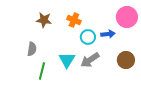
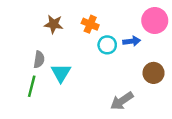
cyan triangle: (67, 60) -> (61, 73), moved
gray arrow: (90, 60) -> (122, 101), moved
green line: (42, 71) -> (32, 86), moved

